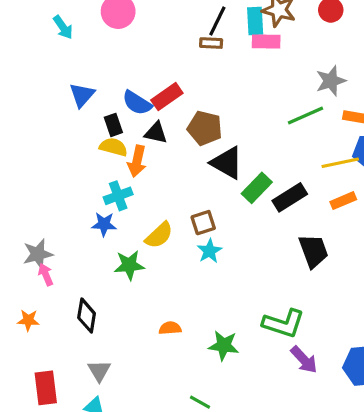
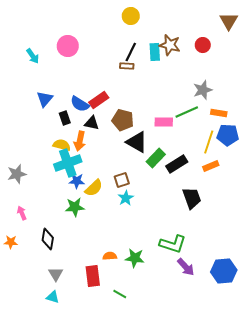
pink rectangle: (266, 41) -> (164, 122), moved
yellow semicircle: (113, 147) -> (62, 145), moved
yellow line: (340, 163) -> (209, 142), turned -60
cyan cross: (118, 196) -> (68, 163), size x1.5
blue star: (104, 224) -> (77, 181), moved
gray star: (38, 254) -> (17, 174), moved
orange semicircle: (170, 328) -> (110, 256), moved
red rectangle: (46, 388) -> (93, 276), moved

